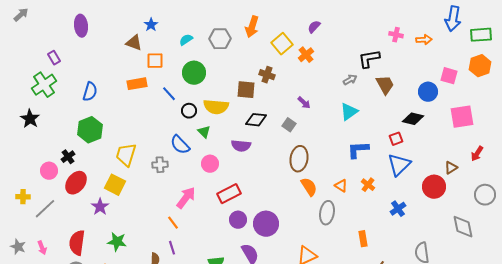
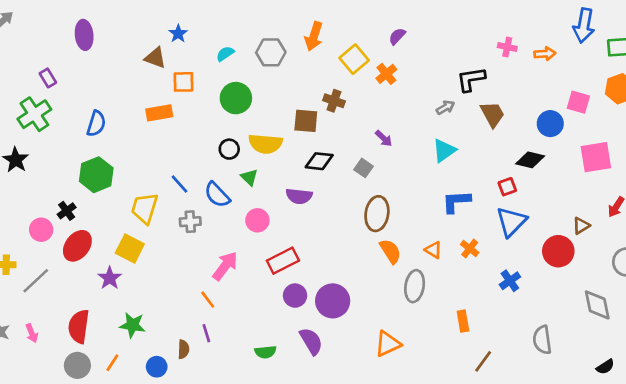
blue line: (169, 94) -> (179, 184), moved

